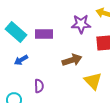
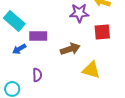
purple rectangle: (44, 34) -> (38, 36), moved
yellow triangle: (93, 81) -> (91, 70), turned -30

